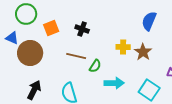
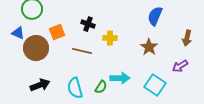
orange square: (51, 28) -> (57, 32), moved
yellow cross: (123, 47) -> (110, 38), moved
green semicircle: (95, 66) -> (101, 87), moved
black arrow: (34, 90) -> (40, 85), turned 42

